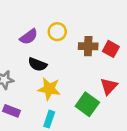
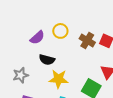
brown cross: (88, 46) -> (87, 40), turned 35

